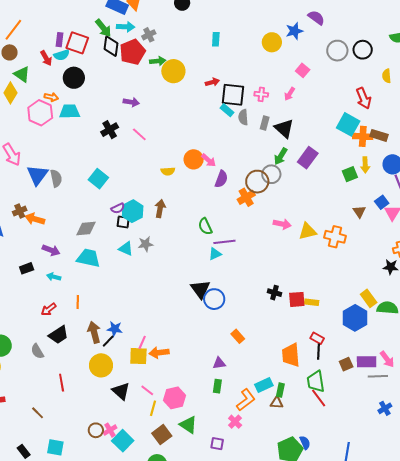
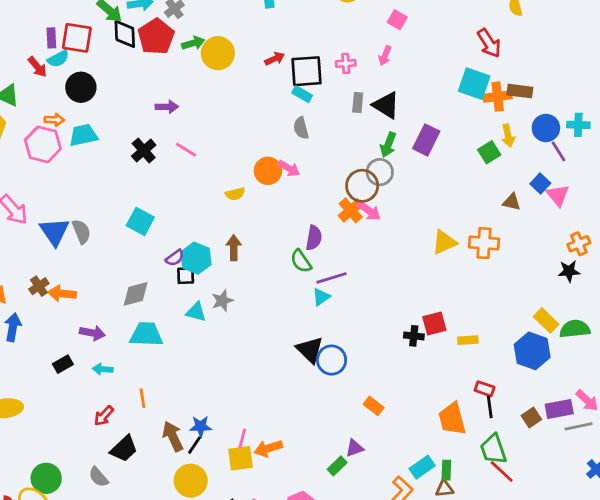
gray semicircle: (243, 117) -> (301, 128), moved
purple semicircle: (221, 179) -> (314, 238), moved
brown triangle: (359, 212) -> (512, 202), turned -32
pink arrow: (282, 224) -> (369, 211), moved, turned 36
red square: (297, 299) -> (434, 323), moved
green rectangle: (217, 386) -> (337, 466), moved, turned 48

